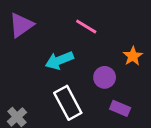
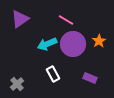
purple circle: (105, 77) -> (73, 44), moved, size x1.6
white rectangle: (68, 103) -> (53, 74), size x0.7

